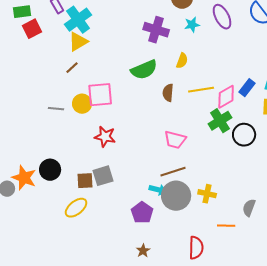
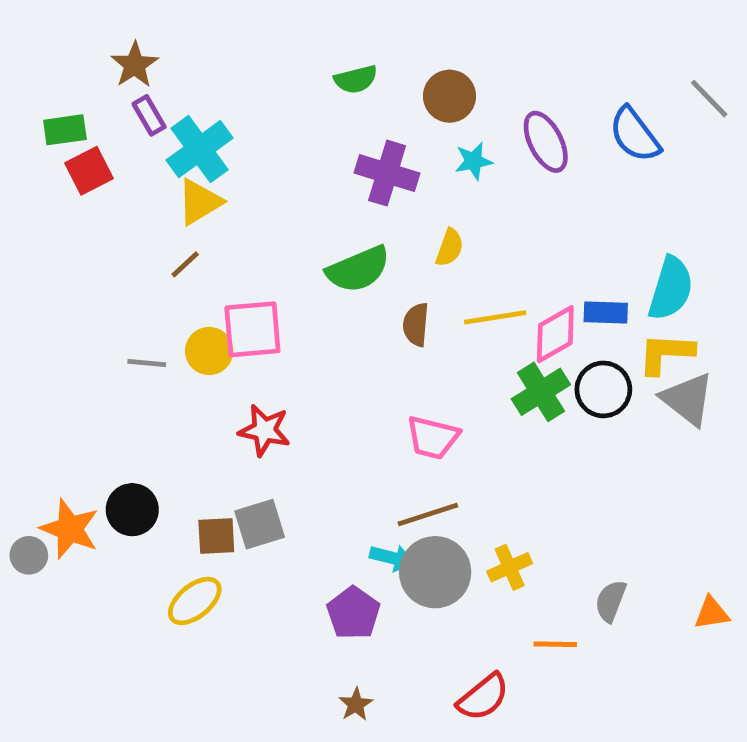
blue rectangle: (247, 88) -> (606, 313), turned 54
black circle: (244, 135) -> (603, 389), moved
yellow cross: (207, 194) -> (510, 567), turned -36
red semicircle: (196, 248) -> (483, 697), turned 50

